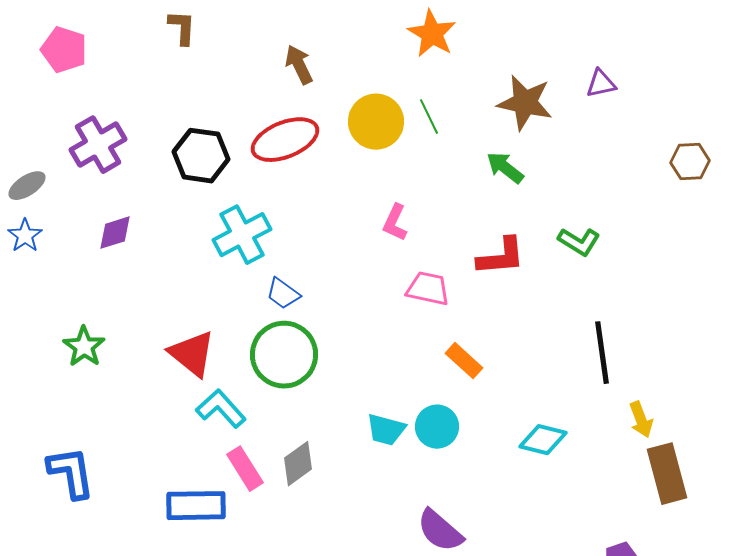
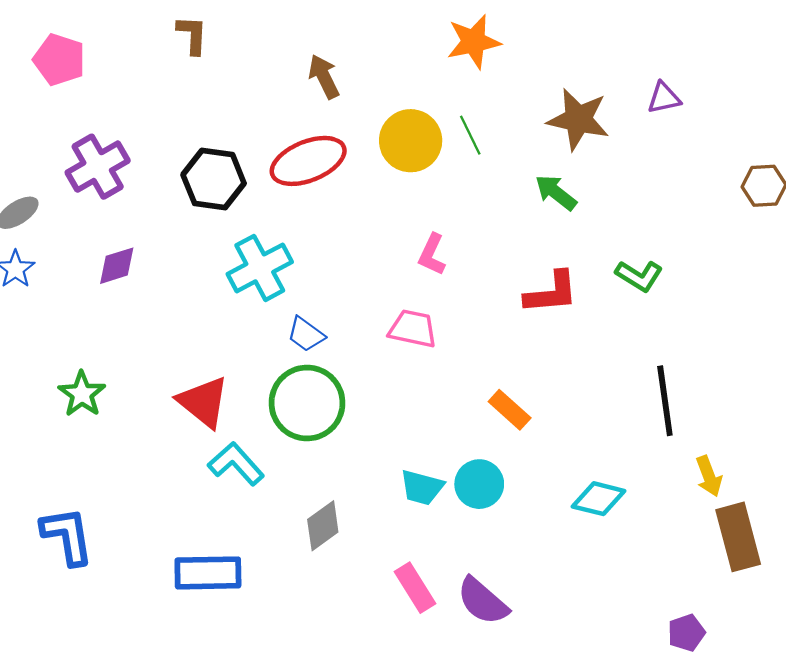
orange star: (432, 34) -> (474, 42), turned 30
pink trapezoid: (428, 289) -> (413, 329), moved
pink rectangle: (245, 469) -> (415, 588), moved

